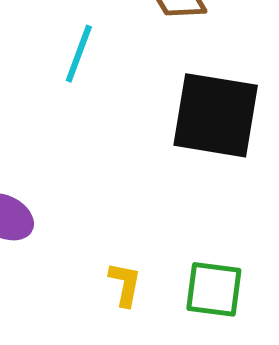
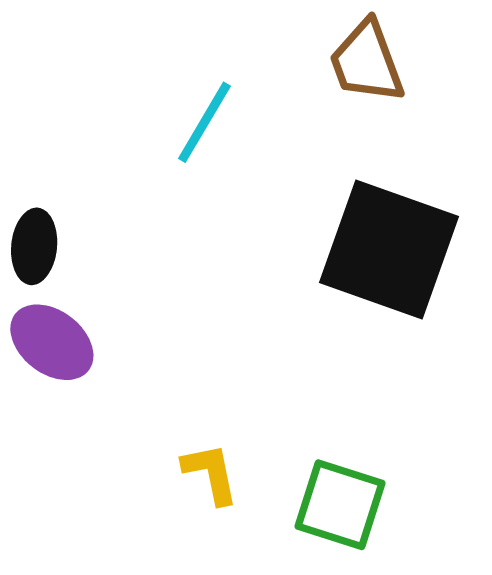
yellow L-shape: (125, 284) -> (211, 473), turned -33

